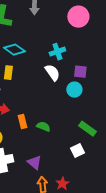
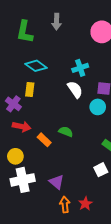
orange rectangle: (22, 122) -> (44, 140), turned -32
green semicircle: (43, 127) -> (66, 132), moved

